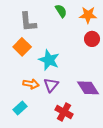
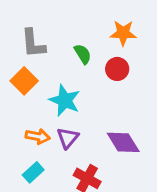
green semicircle: (61, 11) -> (83, 54), moved
red circle: (92, 39) -> (117, 69), moved
cyan rectangle: (20, 108) -> (33, 172), moved

